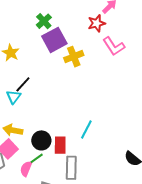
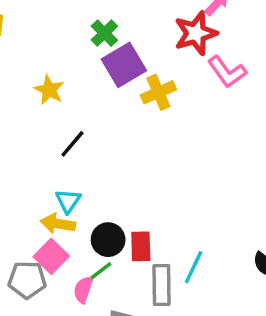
red star: (97, 23) -> (196, 33), size x1.4
cyan triangle: (13, 97) -> (68, 201), moved
cyan line: (86, 130) -> (194, 267), moved

